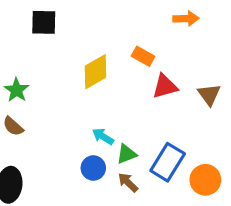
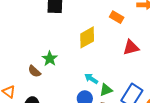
orange rectangle: (143, 56) -> (117, 17), moved
green star: (16, 90) -> (50, 59), moved

